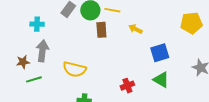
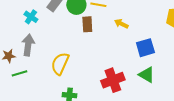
cyan cross: (37, 24) -> (31, 17), moved, turned 32
yellow semicircle: (74, 69) -> (60, 64), turned 100
red cross: (127, 86) -> (113, 80), size x1.6

